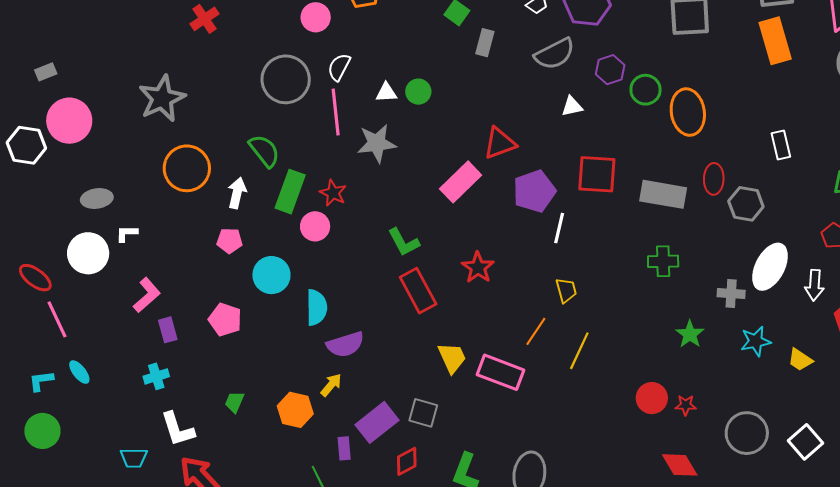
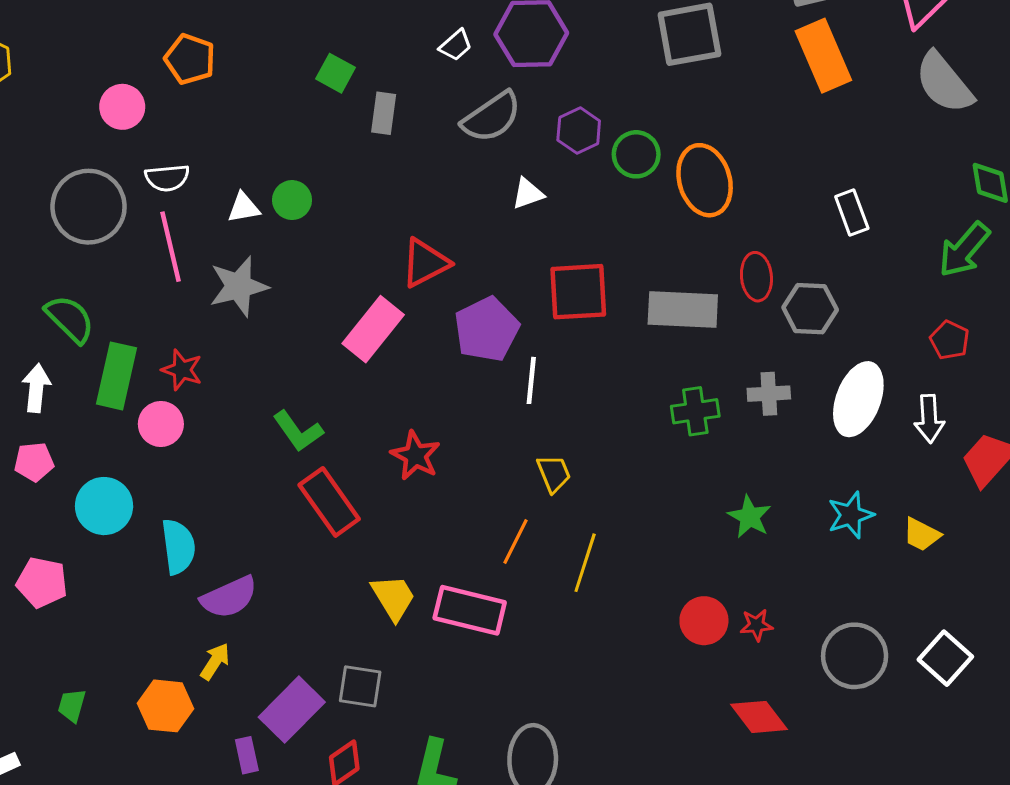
white semicircle: (339, 67) -> (167, 178), turned -116
gray cross: (731, 293) -> (769, 394), moved

